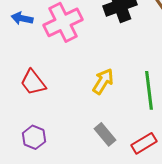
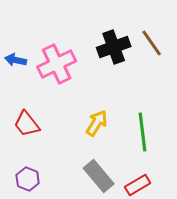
gray rectangle: (105, 134) -> (99, 176), size x1.4

